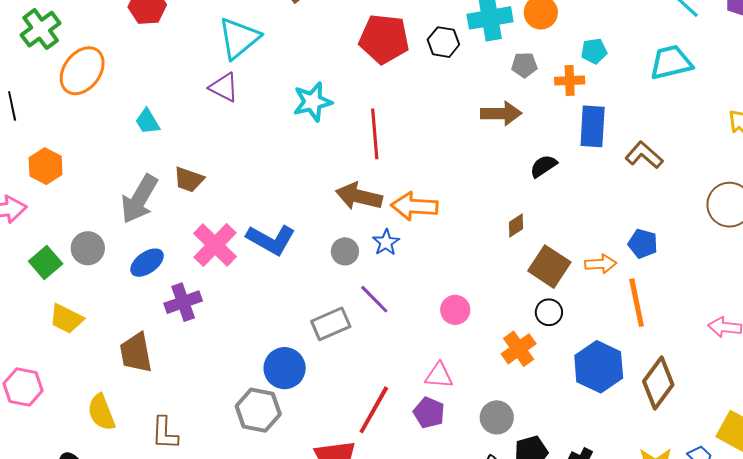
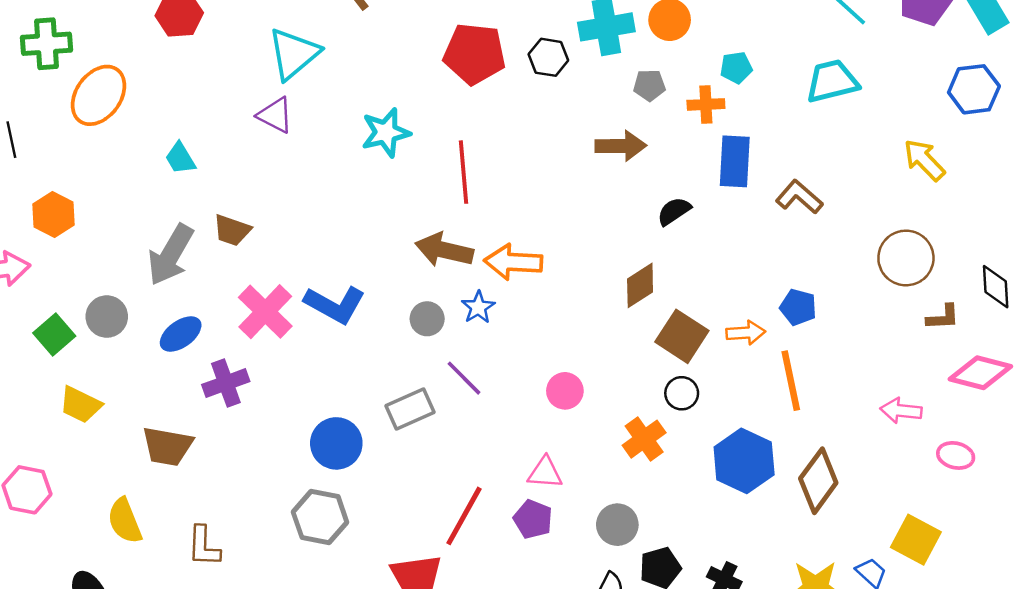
green cross: (41, 29) -> (46, 44), turned 33
brown diamond: (516, 226) -> (640, 285), size x1.5
brown trapezoid: (136, 353) -> (167, 446), turned -69
blue circle: (285, 368) -> (336, 443), moved

